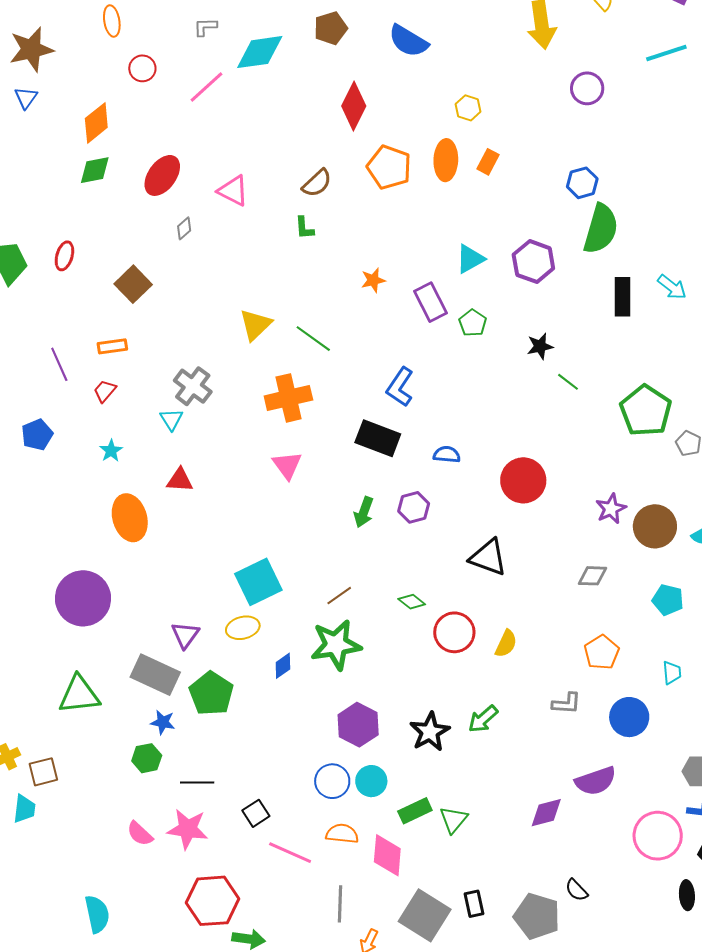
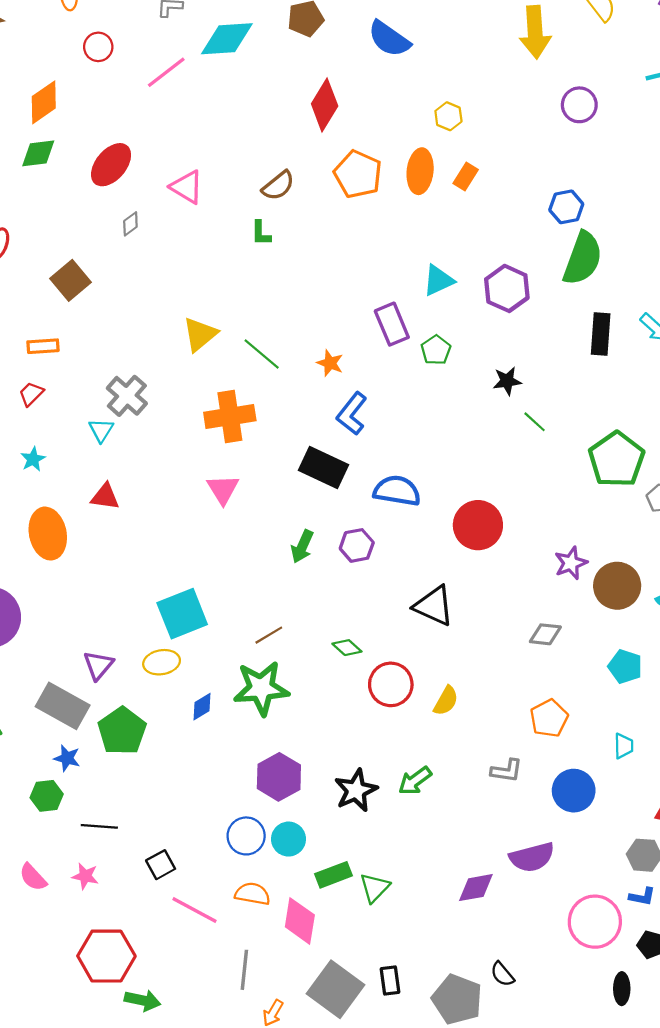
orange star: (373, 280) -> (330, 363), moved, turned 30
blue semicircle: (447, 455) -> (397, 491), size x1.6
pink star: (188, 829) -> (85, 876), size x0.6

